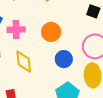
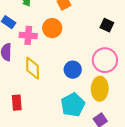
orange circle: (51, 32) -> (52, 28), moved

